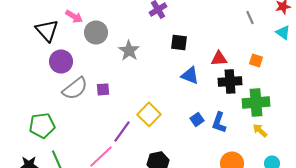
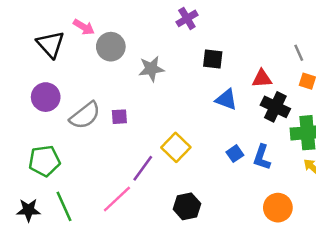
gray line: (250, 17) -> (299, 53), moved
gray star: (129, 50) -> (151, 69), turned 30
purple circle: (61, 61) -> (46, 97), moved
black cross: (230, 81) -> (275, 107), turned 30

